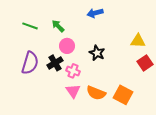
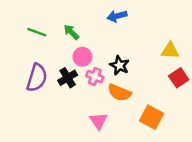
pink cross: (73, 71) -> (95, 76), moved
pink triangle: (73, 91) -> (98, 121), moved
orange semicircle: (96, 93) -> (119, 93), moved

